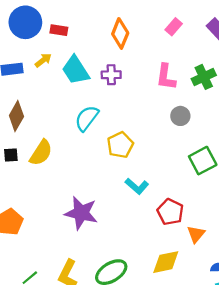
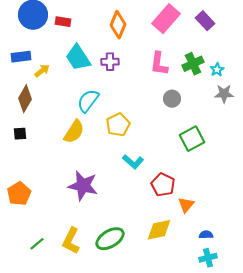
pink rectangle: (174, 27) -> (166, 19), size x1.8
yellow arrow: (43, 60) -> (42, 71), moved
yellow semicircle: (41, 153) -> (74, 132), moved

